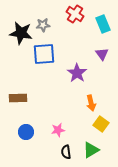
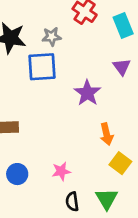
gray star: (43, 25) -> (52, 37), moved
green triangle: (91, 150) -> (107, 199), turned -30

